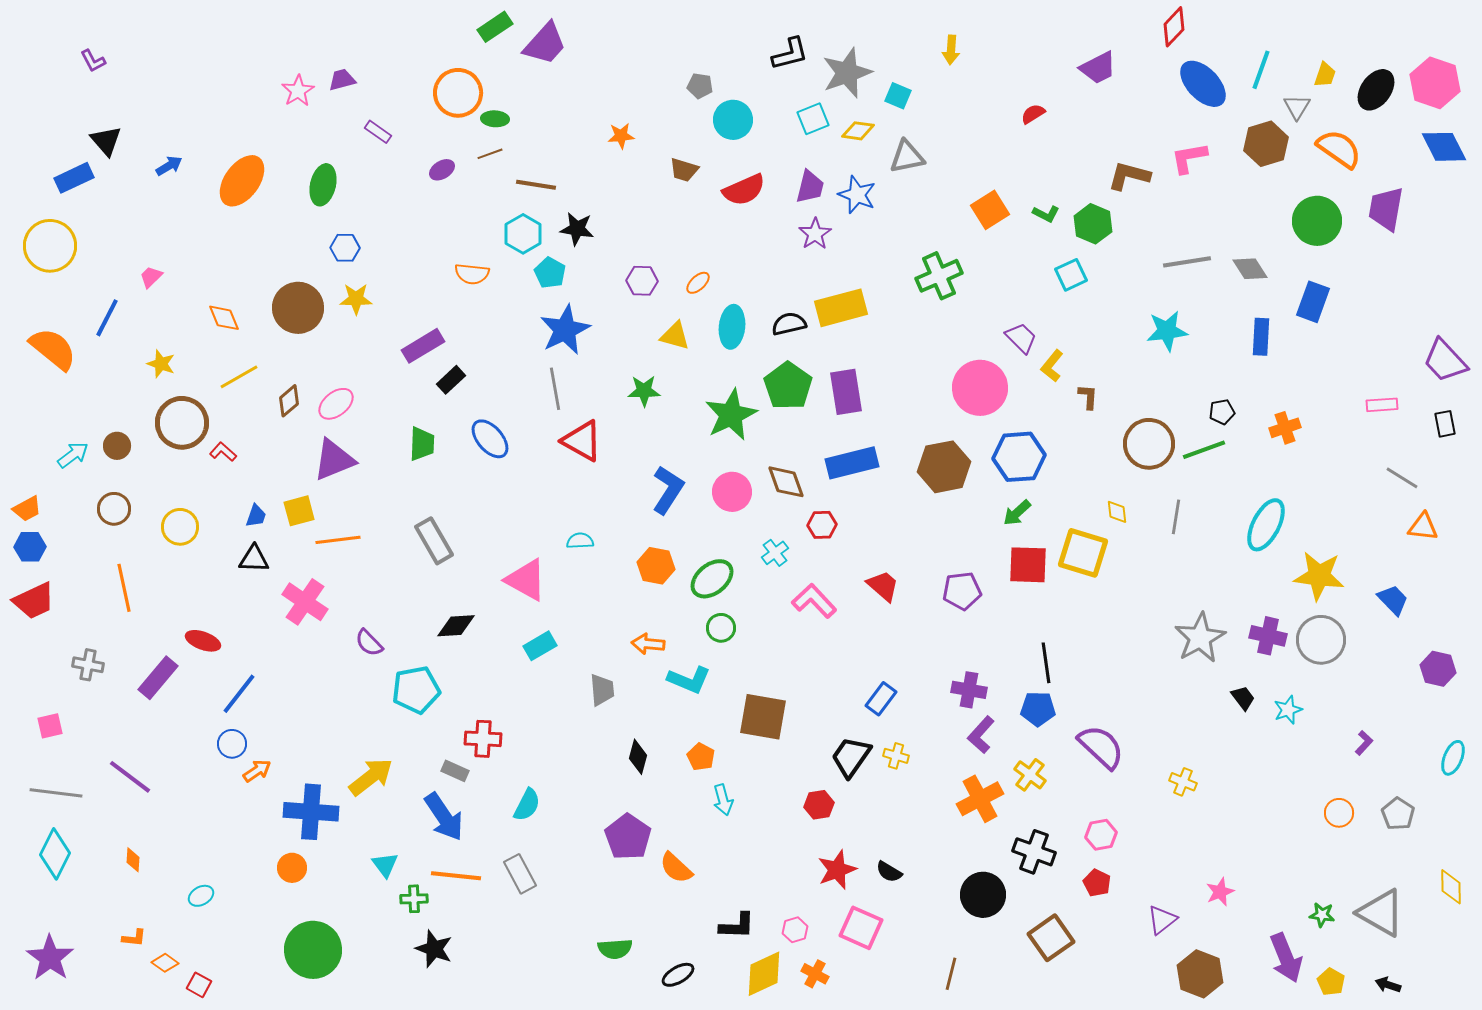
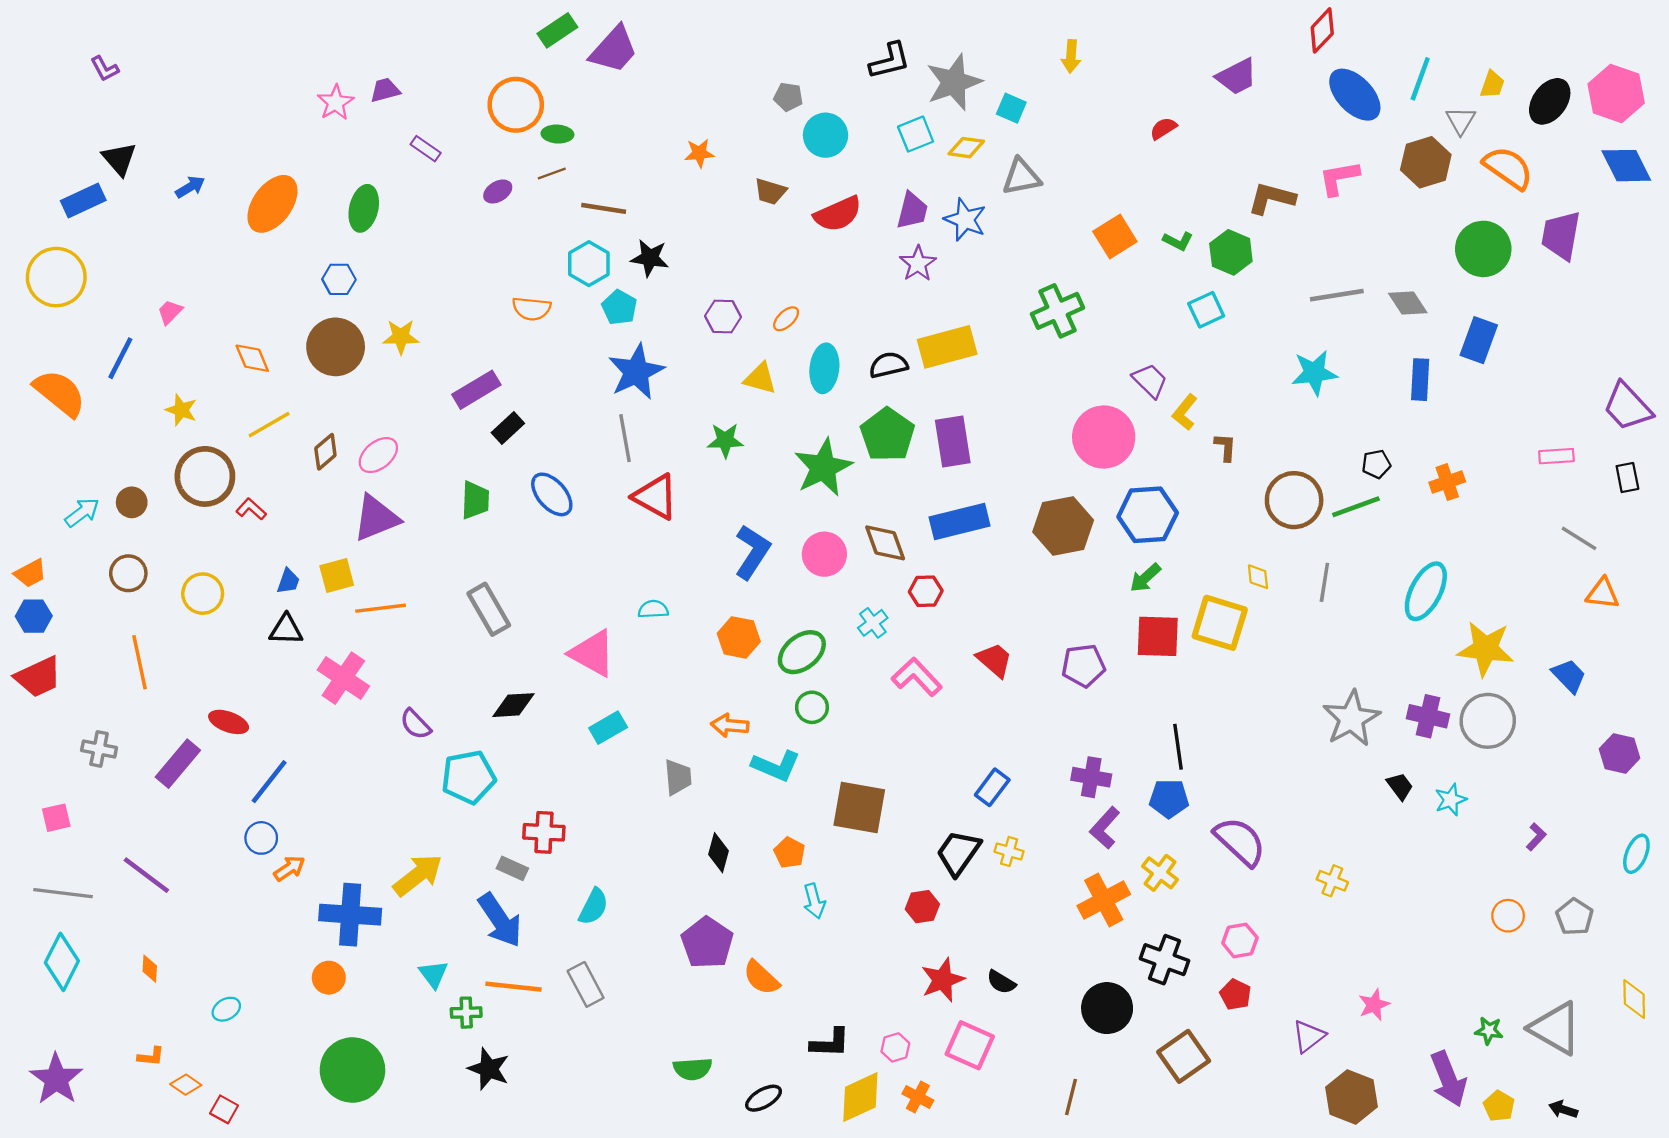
blue hexagon: (345, 248) -> (339, 279), moved

